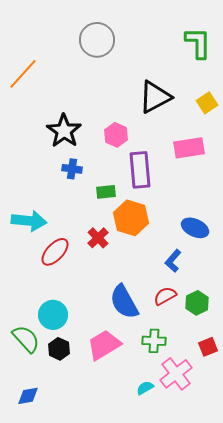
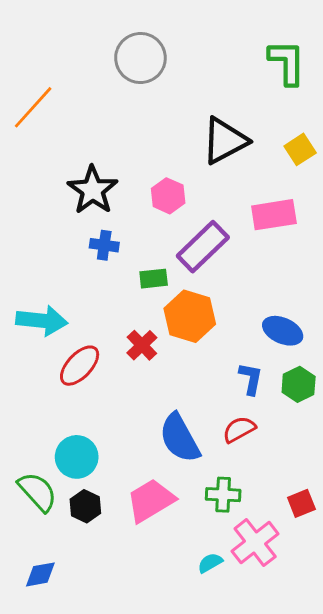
purple rectangle: (140, 170) -> (203, 247), turned 51
blue L-shape: (173, 261) -> (251, 379), turned 150
green hexagon: (197, 303) -> (299, 384), moved

